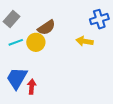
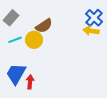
blue cross: (99, 19) -> (94, 18), turned -30
yellow arrow: (85, 41) -> (91, 31), moved

